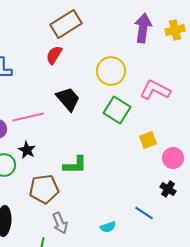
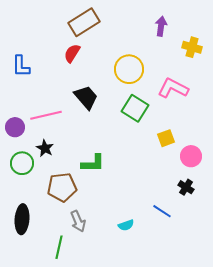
purple arrow: (143, 28) -> (161, 26), size x0.7
yellow cross: (175, 30) -> (192, 47), moved, turned 30

